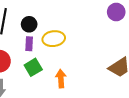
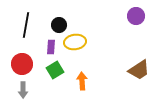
black circle: (29, 24) -> (59, 25), moved

